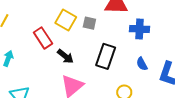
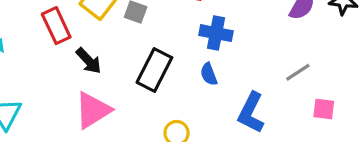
blue semicircle: (142, 64) -> (209, 74), moved

